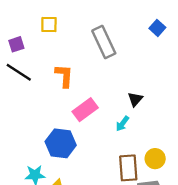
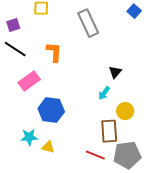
pink rectangle: (85, 110) -> (29, 81), moved
yellow circle: (155, 159) -> (125, 111), moved

